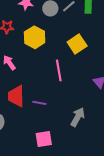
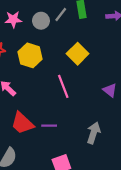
red trapezoid: (16, 96) -> (22, 123), turned -35

